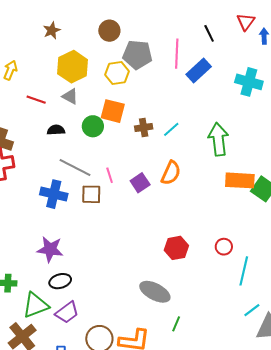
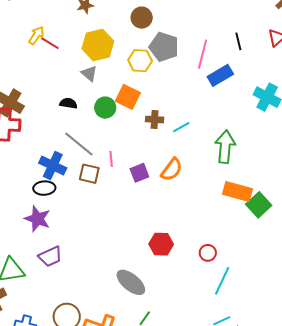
red line: (36, 100) -> (50, 43), moved
black ellipse: (60, 281) -> (44, 188), moved
purple trapezoid: (67, 312) -> (50, 257), moved

